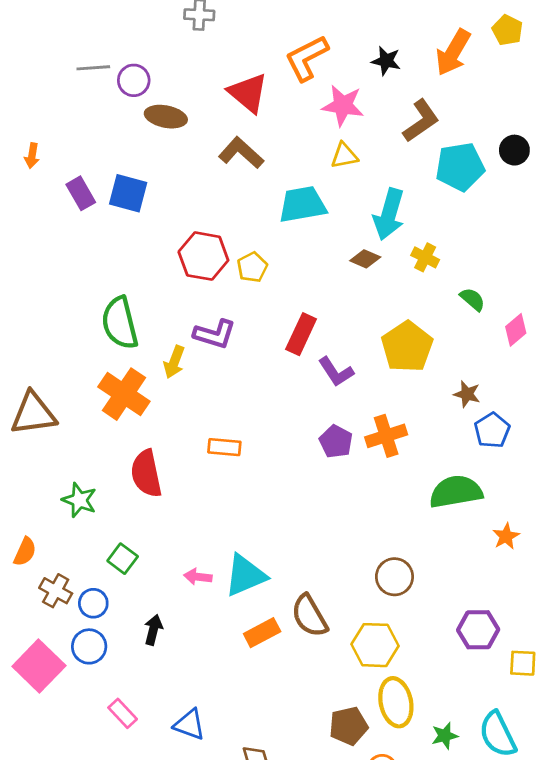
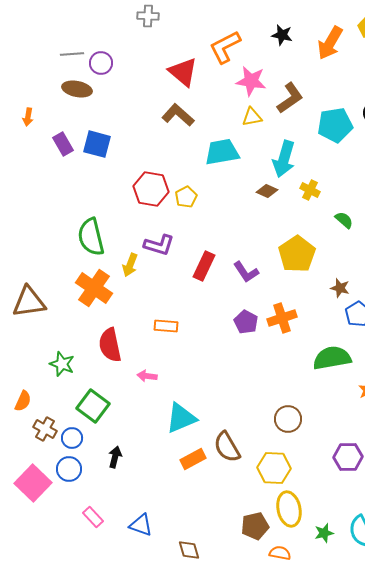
black star: (386, 61) -> (282, 35), moved
brown ellipse: (166, 117) -> (77, 89), moved
brown L-shape: (421, 121) -> (290, 98), moved
red rectangle: (301, 334) -> (204, 266), moved
green square: (123, 559) -> (93, 406), size x1.5
pink arrow: (198, 577) -> (147, 376), moved

